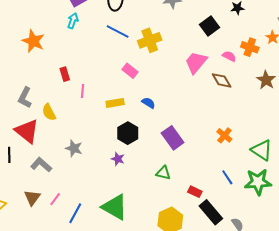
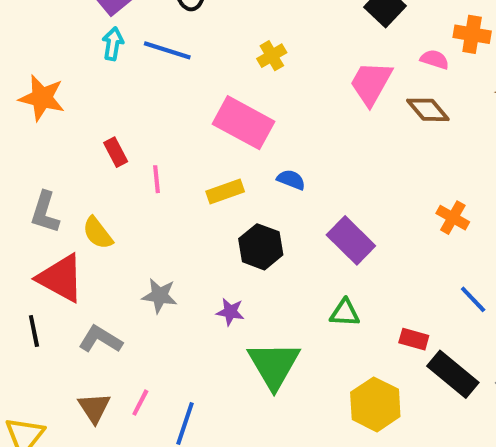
blue line: (118, 31) -> (167, 50), moved
yellow cross: (150, 40) -> (272, 56), size x0.6
pink rectangle: (130, 71) -> (243, 123), size x1.8
purple star: (118, 159) -> (230, 312), moved
green triangle: (115, 207) -> (274, 365), moved, turned 40

